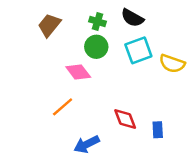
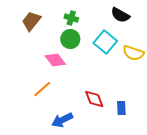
black semicircle: (132, 18) -> (120, 15), moved
cyan square: (138, 50) -> (105, 42), turned -30

